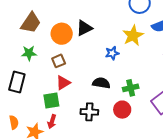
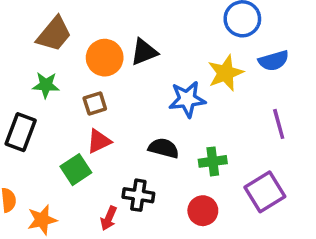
blue star: (112, 53) -> (187, 99), size x1.5
green square: (51, 101) -> (76, 170), turned -30
red circle: (122, 110) -> (203, 211), moved
red arrow: (52, 122) -> (109, 218), moved

